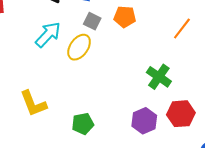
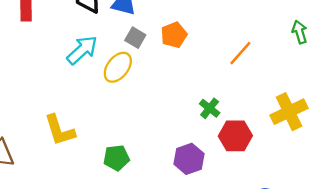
orange pentagon: (125, 17) -> (174, 35), turned -30
green cross: (159, 77) -> (210, 108), size x0.7
red hexagon: (181, 114) -> (235, 136), moved

